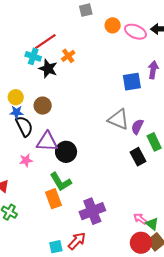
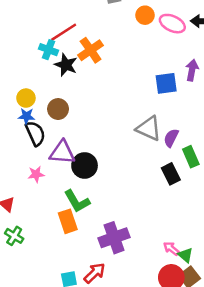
orange cross: (68, 56) -> (91, 50), size x1.5

